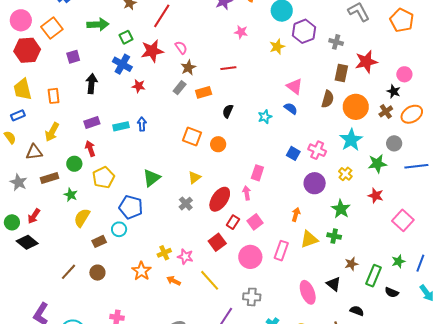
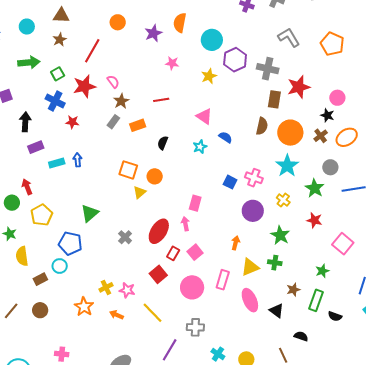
gray cross: (336, 42) -> (268, 69), size x1.5
pink triangle: (295, 86) -> (204, 116), moved
purple rectangle: (92, 123) -> (36, 147), moved
green star: (377, 164) -> (315, 188), turned -30
yellow triangle: (194, 177) -> (140, 192), moved
yellow semicircle: (82, 218) -> (22, 256), turned -36
green star: (398, 261) -> (322, 271), moved
pink ellipse: (308, 292) -> (250, 300), moved

